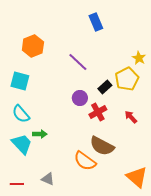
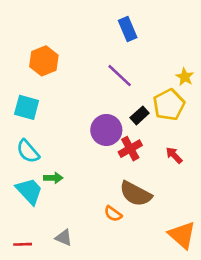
purple line: (78, 62) -> (120, 76), moved
purple circle: (80, 98) -> (106, 130), size x1.5
orange semicircle: (85, 161) -> (113, 214), size x0.6

